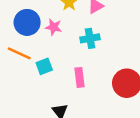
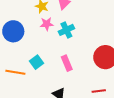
pink star: (54, 27) -> (47, 24), moved
orange line: (19, 53) -> (15, 72), moved

